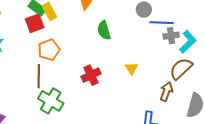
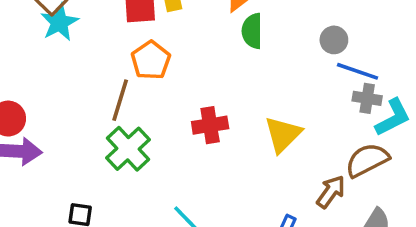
green semicircle: (104, 30) -> (252, 31), moved
orange pentagon: (49, 50) -> (151, 60), turned -30
yellow triangle: (132, 68) -> (283, 134), size x1.6

